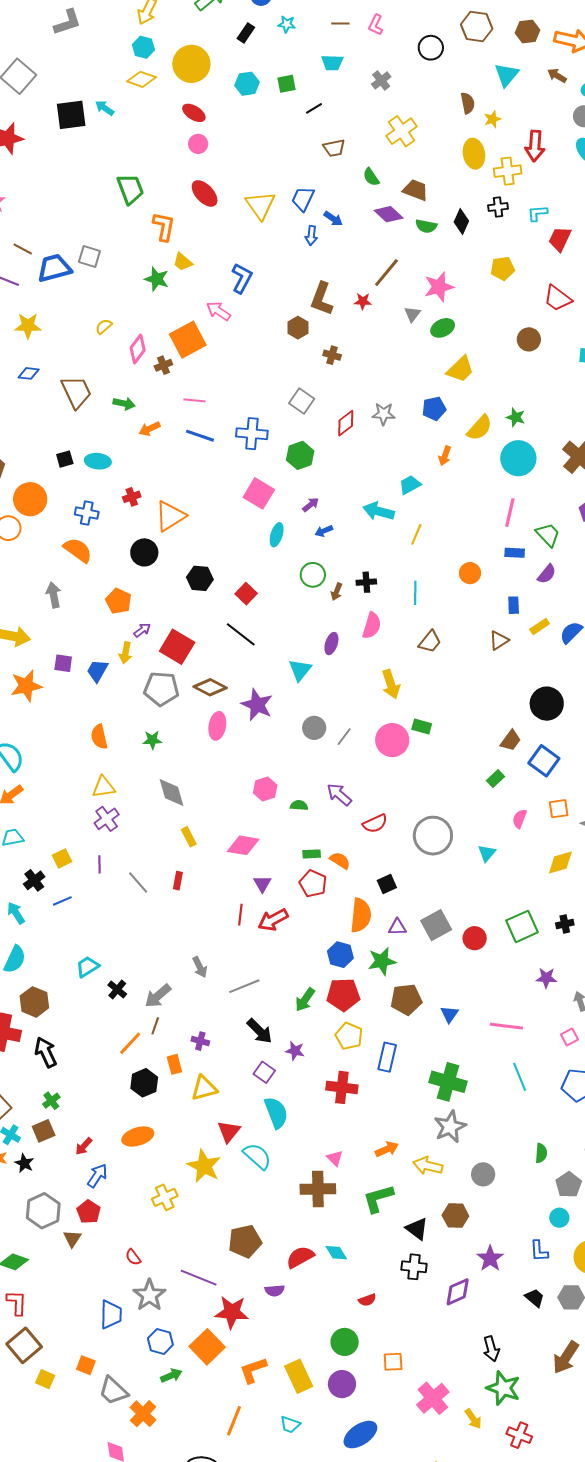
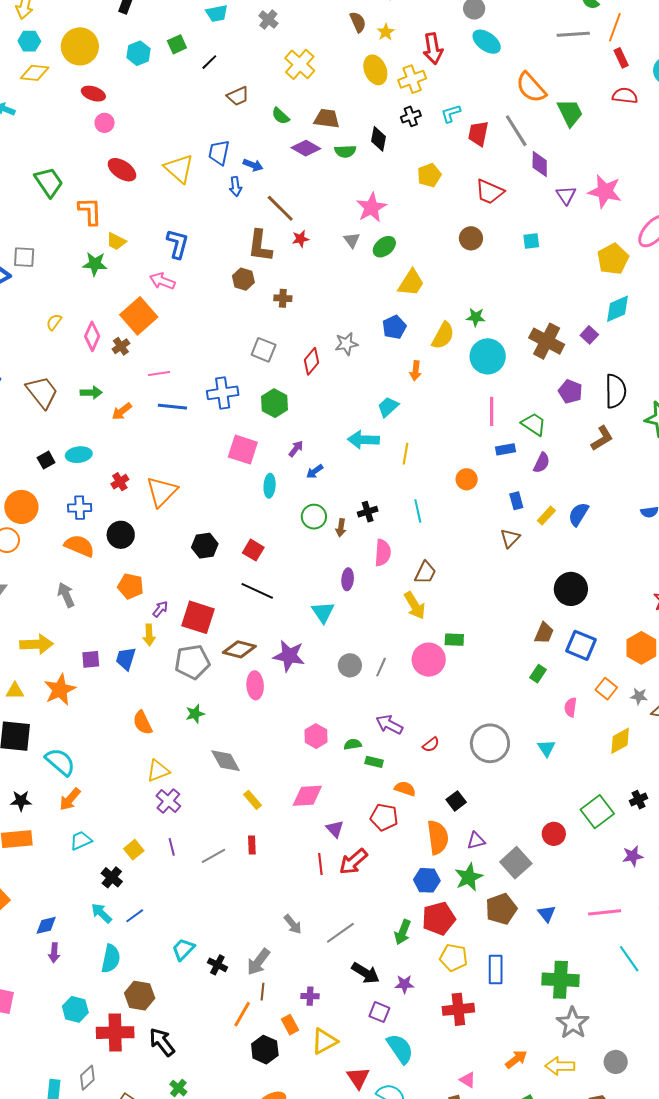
brown line: (386, 273) -> (280, 208), moved, turned -72
black circle: (144, 552) -> (121, 535), moved
brown trapezoid: (430, 642) -> (425, 573), moved
orange square: (559, 809) -> (606, 689), turned -30
red semicircle: (375, 823) -> (431, 745), size x0.7
green rectangle: (312, 854) -> (374, 762), moved, turned 30
gray line: (138, 882) -> (213, 856), turned -65
blue line: (62, 901) -> (135, 916), moved
gray square: (436, 925) -> (516, 863), moved

